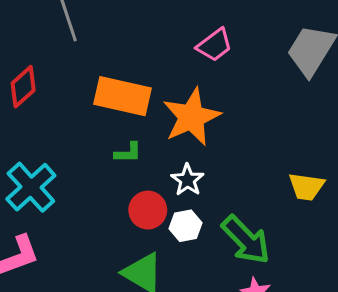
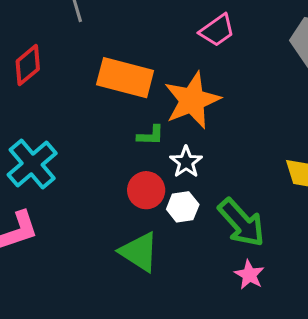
green L-shape: (128, 153) -> (151, 135), moved

